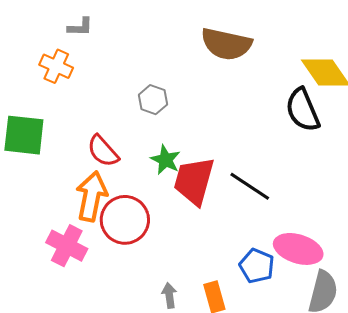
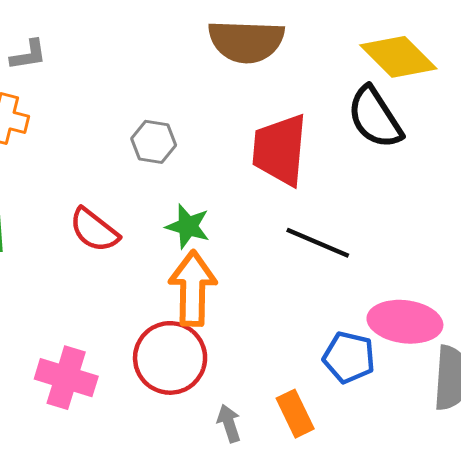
red trapezoid: (194, 181) -> (280, 150), moved
orange arrow: (92, 196) -> (193, 288), moved
red circle: (125, 220) -> (170, 358), moved

